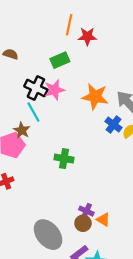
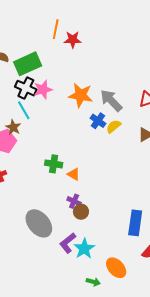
green rectangle: (60, 60) -> (28, 64), moved, size x1.5
green cross: (64, 159) -> (54, 164), moved
orange triangle: (103, 220) -> (74, 174), moved
brown circle: (83, 223) -> (81, 212), moved

